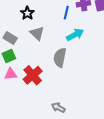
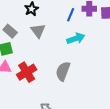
gray semicircle: (60, 58) -> (63, 71), moved

